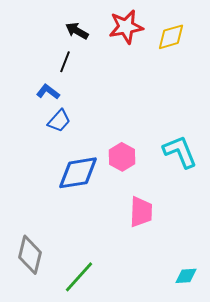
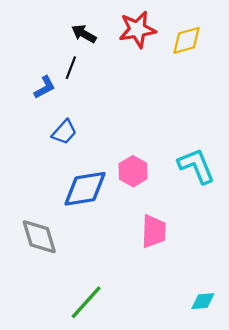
blue L-shape: (48, 92) -> (45, 87), moved, turned 115
gray diamond: (30, 255) -> (39, 237), moved, turned -30

